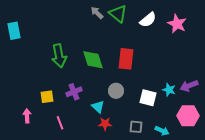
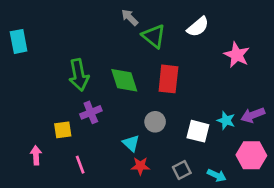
green triangle: (118, 14) -> (154, 36), moved
pink star: (177, 24) -> (237, 55), moved
purple cross: (74, 92) -> (91, 112), moved
gray square: (136, 127) -> (182, 170), turned -32

